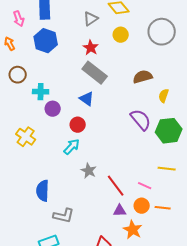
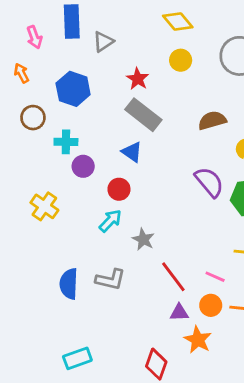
gray triangle: (91, 19) -> (103, 42), moved
blue hexagon: (46, 41) -> (73, 89), moved
gray star: (89, 171) -> (143, 239), moved
gray L-shape: (64, 216) -> (110, 280), moved

